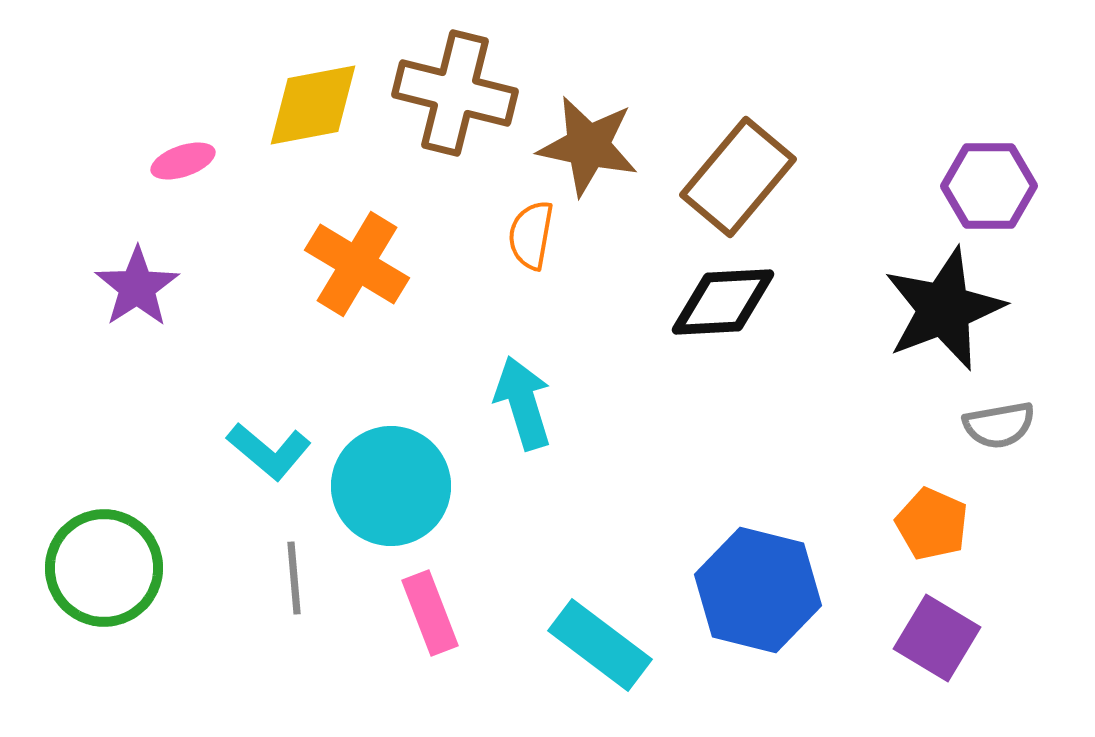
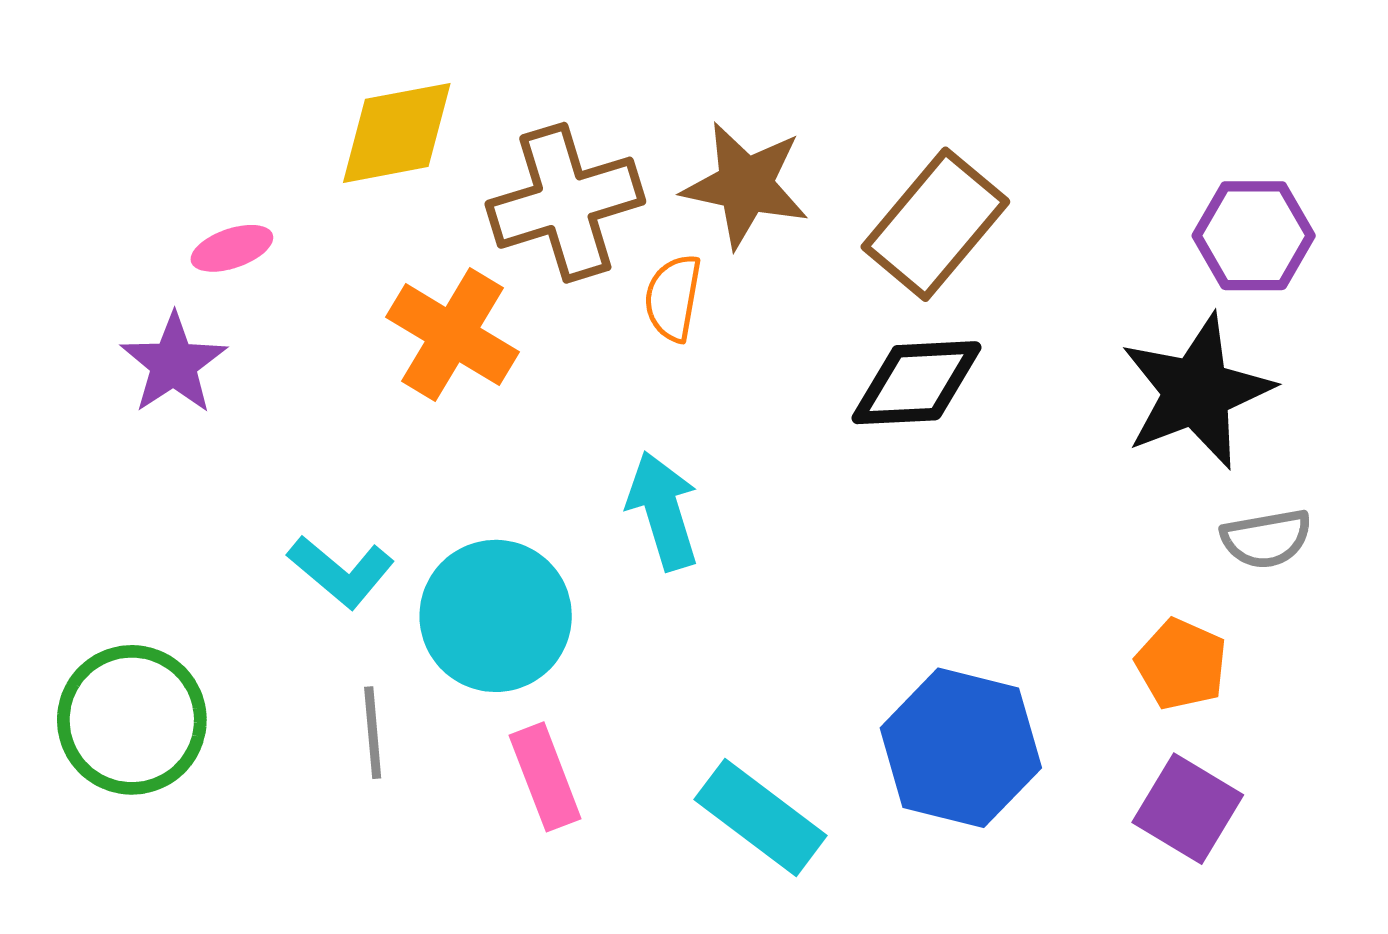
brown cross: (455, 93) -> (565, 203), moved, turned -31
pink ellipse: (183, 161) -> (232, 248), moved

